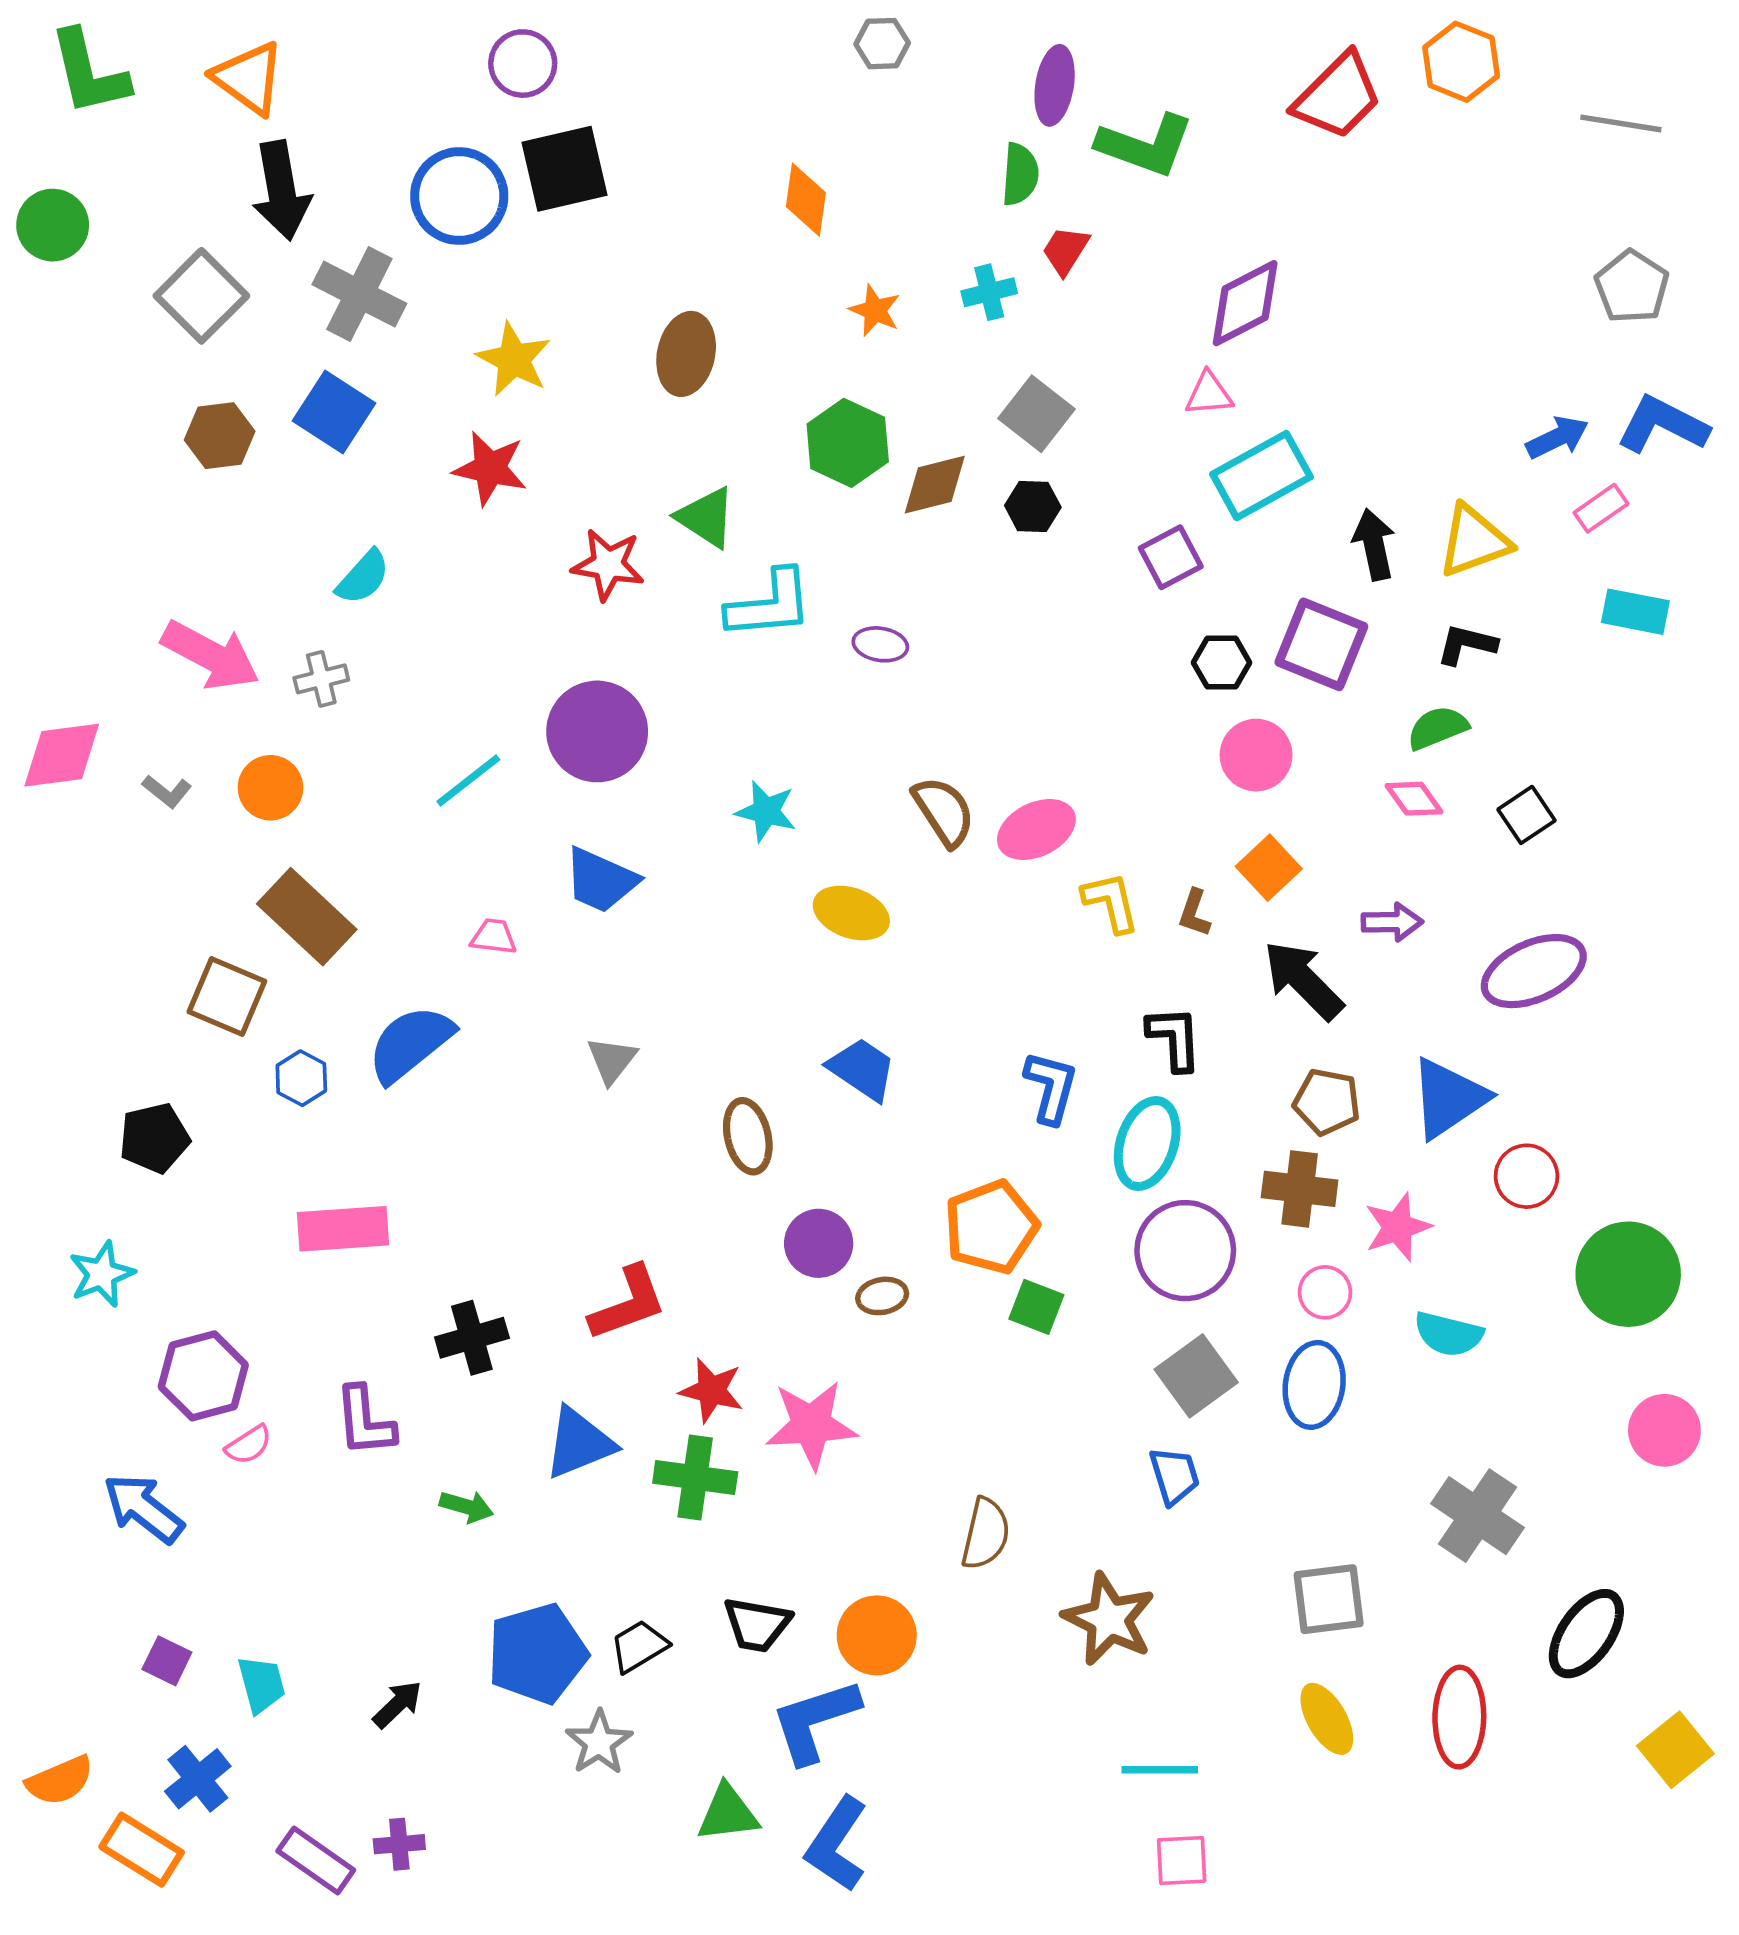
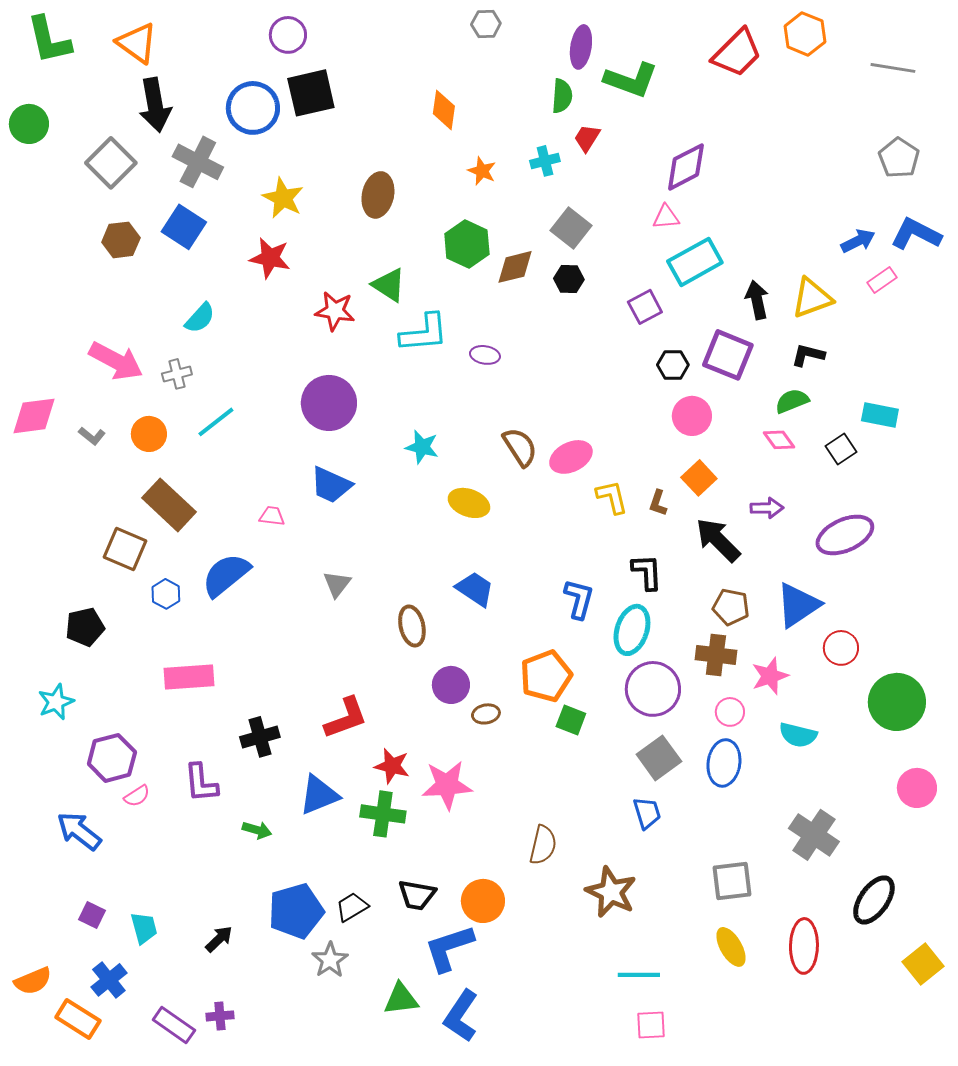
cyan rectangle: (1635, 612) -> (880, 415), moved
cyan line: (468, 780) -> (216, 422), moved

